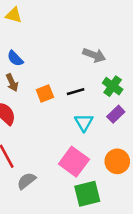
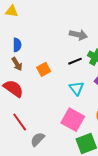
blue semicircle: (15, 58) -> (17, 45), turned -128
black line: (76, 92) -> (75, 61), moved

